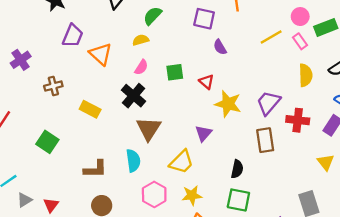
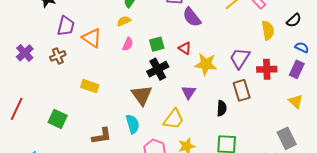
purple semicircle: (220, 47) -> (192, 17), size x1.5
brown cross: (53, 86) -> (58, 56), moved
black cross: (133, 96) -> (158, 69), moved, turned 30
black semicircle: (237, 169) -> (222, 108), moved

